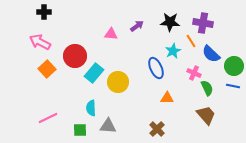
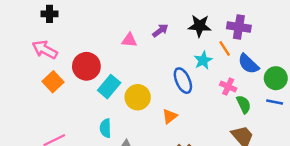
orange triangle: (167, 98) -> (170, 116), moved, turned -40

